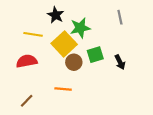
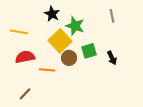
green star: (80, 28) -> (75, 26), turned 30
yellow line: (33, 34) -> (19, 32), moved
orange line: (63, 89) -> (47, 70), moved

